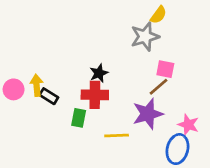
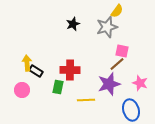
black star: (99, 73) -> (73, 24), moved
pink circle: (14, 89) -> (22, 90), moved
pink star: (188, 125) -> (140, 83), moved
blue ellipse: (177, 149) -> (131, 110), turned -30

